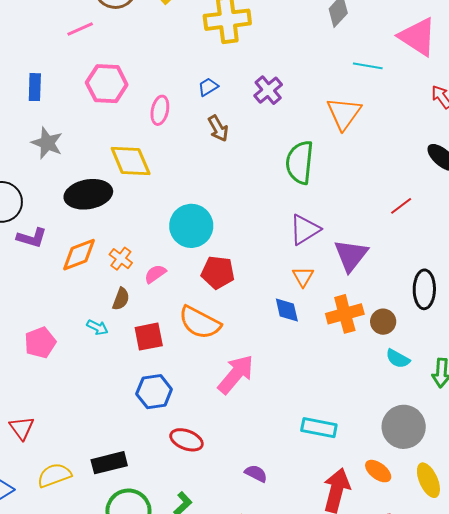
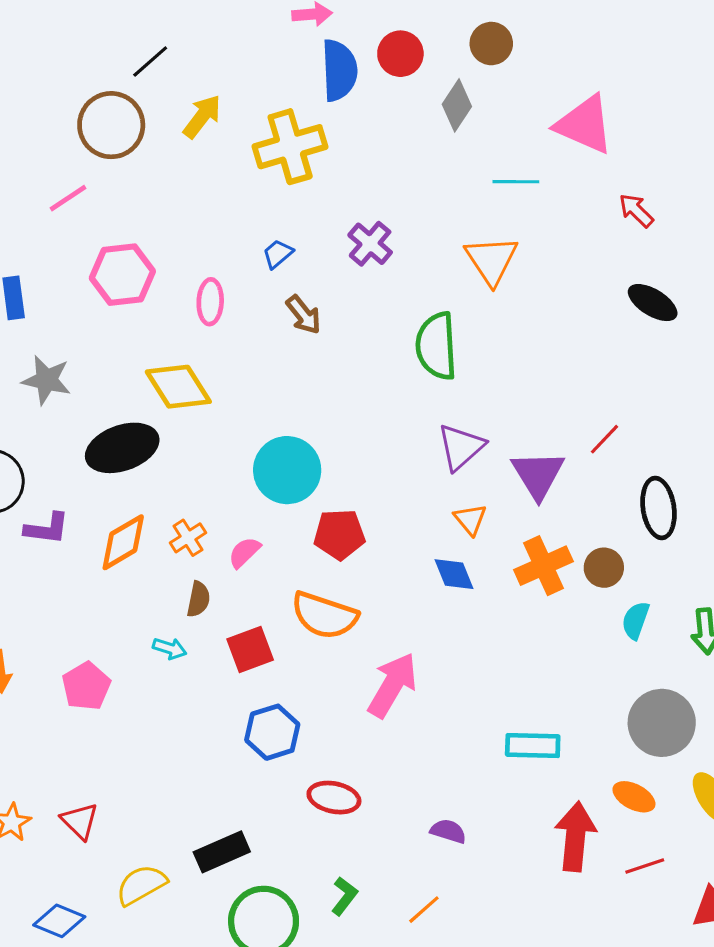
red line: (401, 206) -> (604, 439), moved
orange cross: (121, 259) -> (188, 538), turned 30
cyan semicircle: (398, 359) -> (636, 620), turned 90

